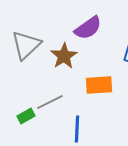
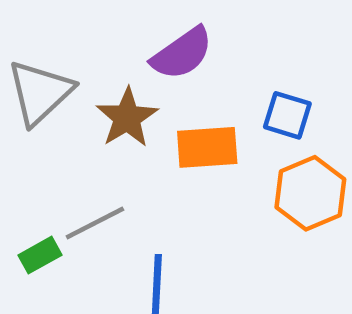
orange rectangle: (99, 85) -> (207, 147), moved

